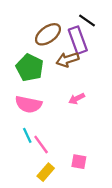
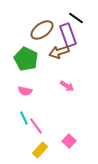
pink arrow: (77, 99) -> (67, 86), turned -120
pink semicircle: (28, 104) -> (25, 91), size x0.6
pink square: (79, 162) -> (69, 141), turned 32

